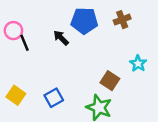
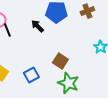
brown square: (110, 81) -> (60, 61), moved

